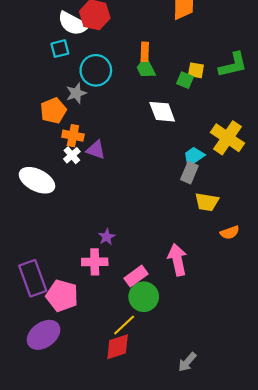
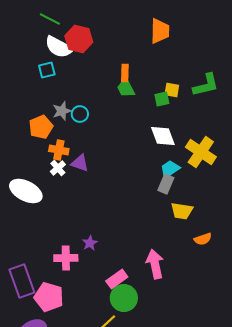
cyan circle: (96, 70) -> (80, 114), moved, size x0.6
green square: (185, 80) -> (162, 99), turned -35
white diamond: (162, 112) -> (163, 136), moved
pink cross: (95, 262) -> (66, 258), moved

